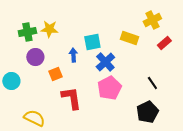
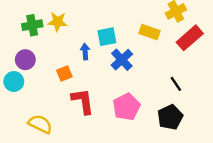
red rectangle: (164, 43) -> (190, 38), size x1.6
purple circle: (35, 57) -> (25, 60), moved
pink pentagon: (109, 88) -> (126, 107), moved

